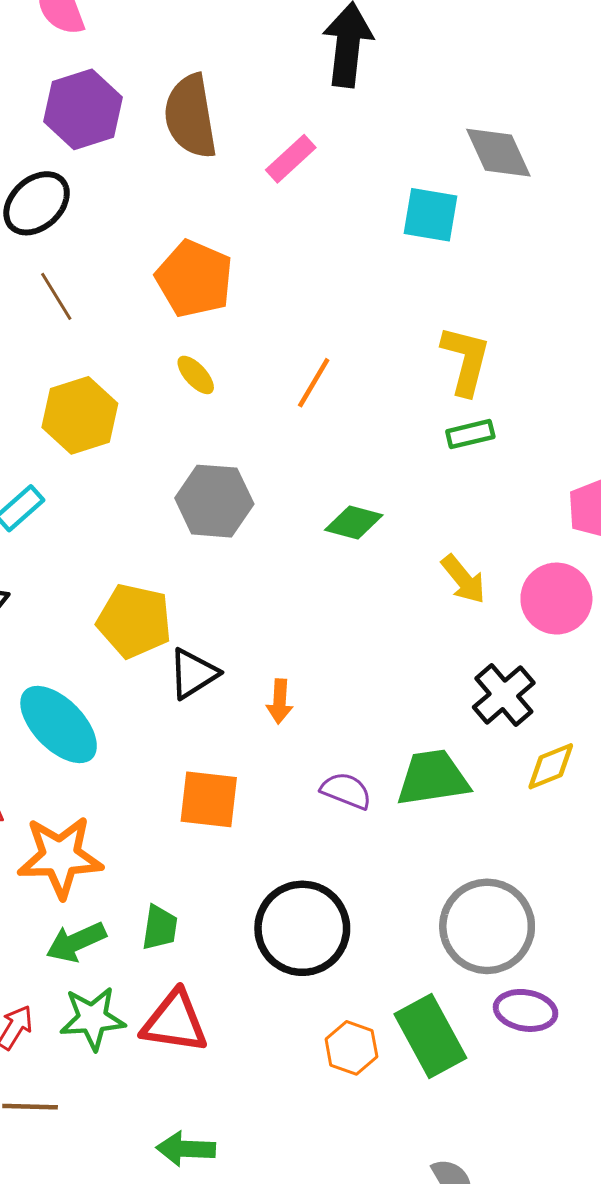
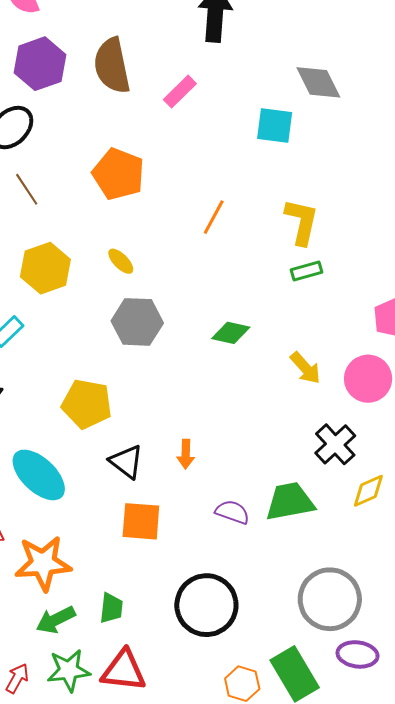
yellow ellipse: (196, 375) -> (121, 261), moved
orange line: (314, 383) -> (214, 217), moved
black triangle: (193, 674) -> (126, 462), moved, turned -48

